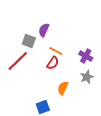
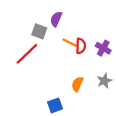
red semicircle: (53, 63) -> (81, 46), moved, turned -32
gray star: (87, 77) -> (104, 81), moved

